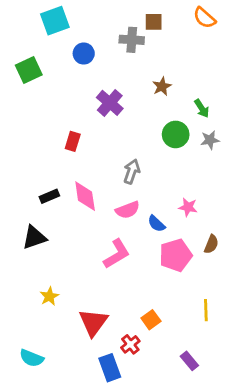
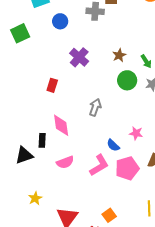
brown star: (162, 86) -> (119, 55), moved
black rectangle: (49, 196) -> (42, 140), moved, turned -64
pink semicircle: (128, 210) -> (65, 162), moved
pink L-shape: (117, 254) -> (99, 165), moved

